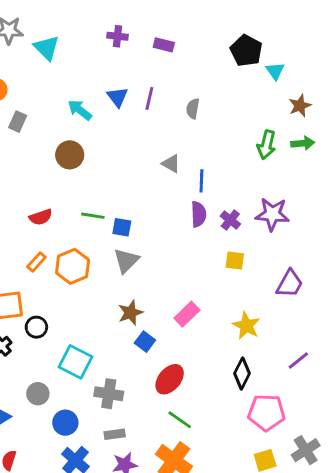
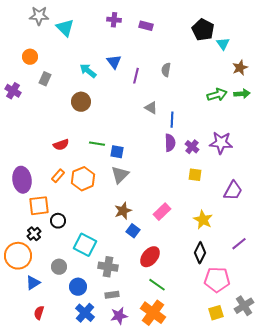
purple line: (149, 98) -> (136, 76), moved
green arrow: (267, 145) -> (217, 95), turned -120

